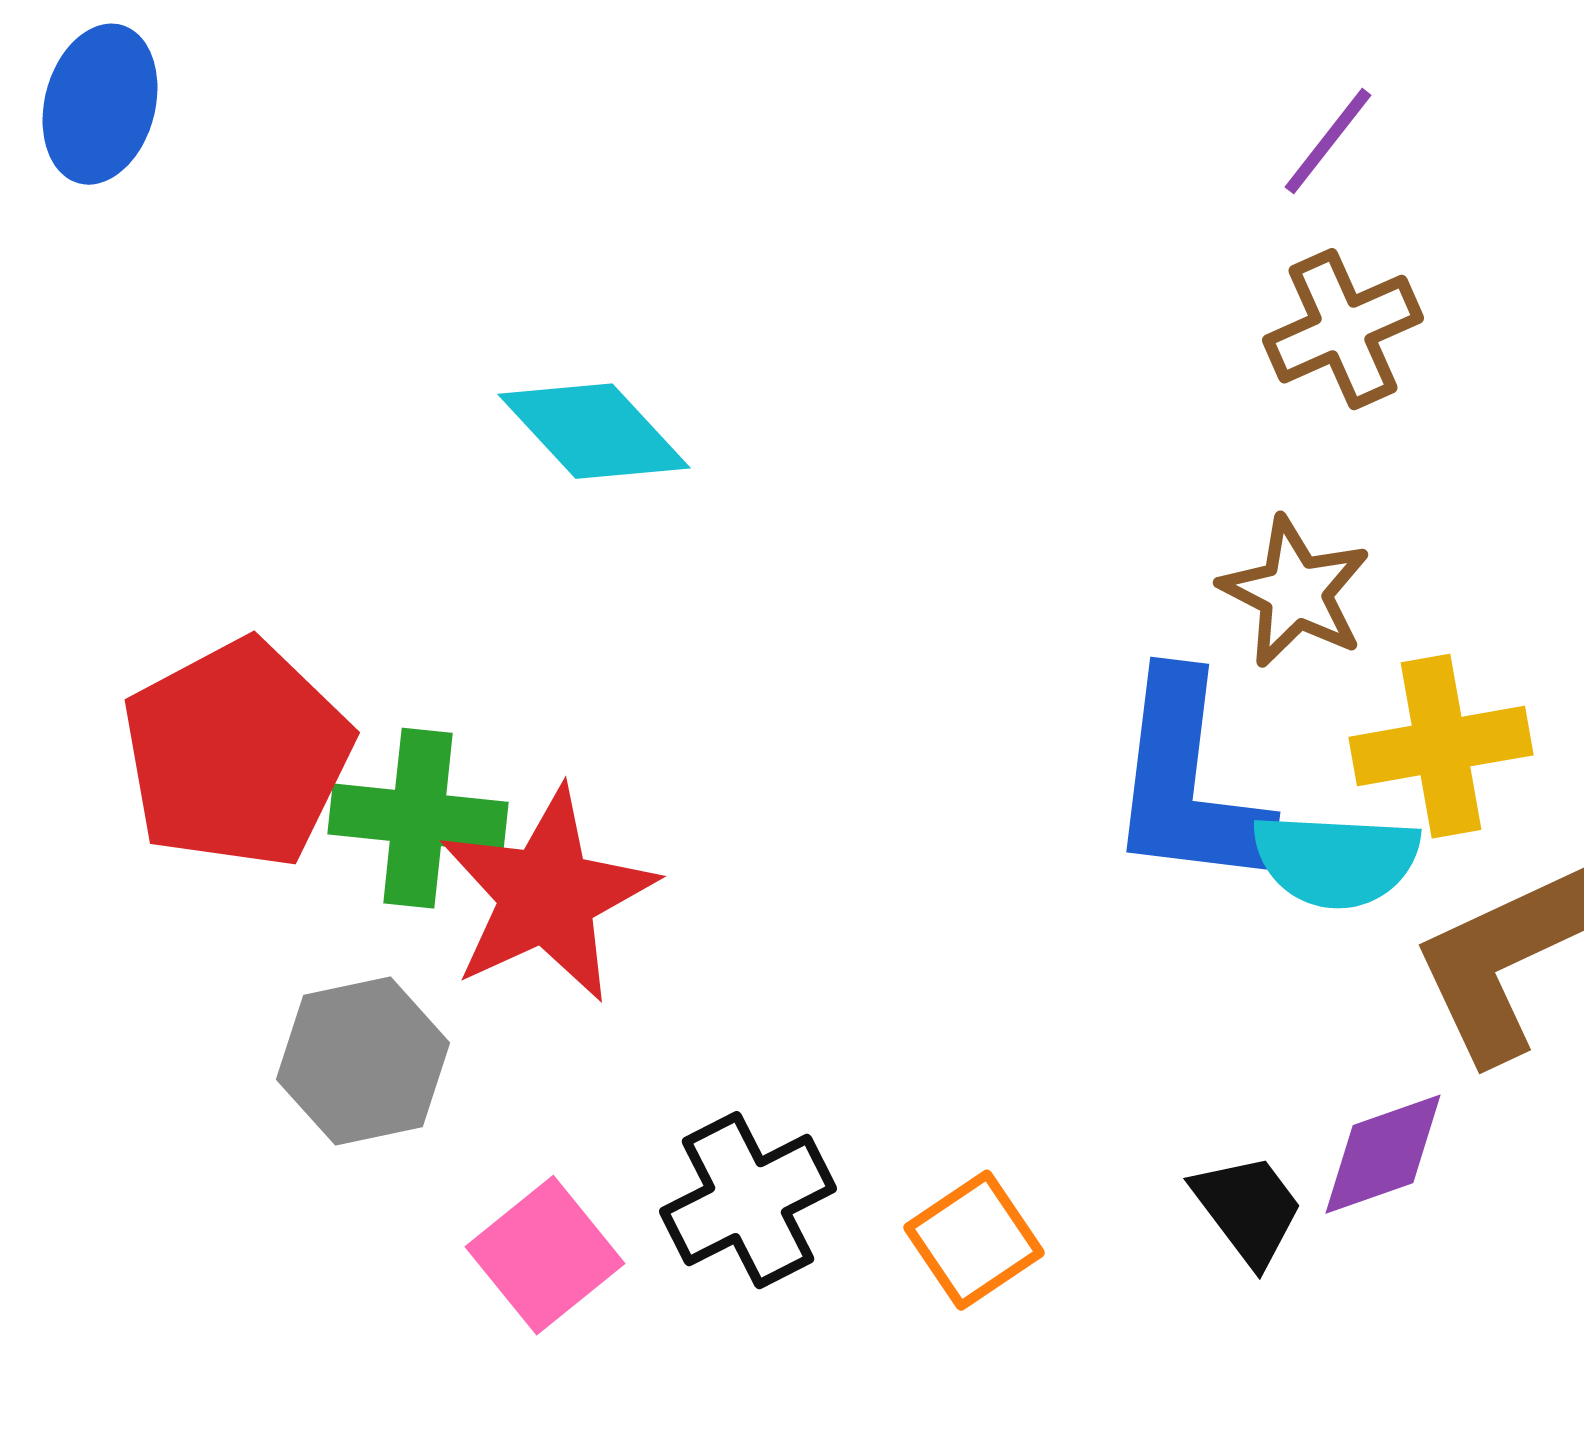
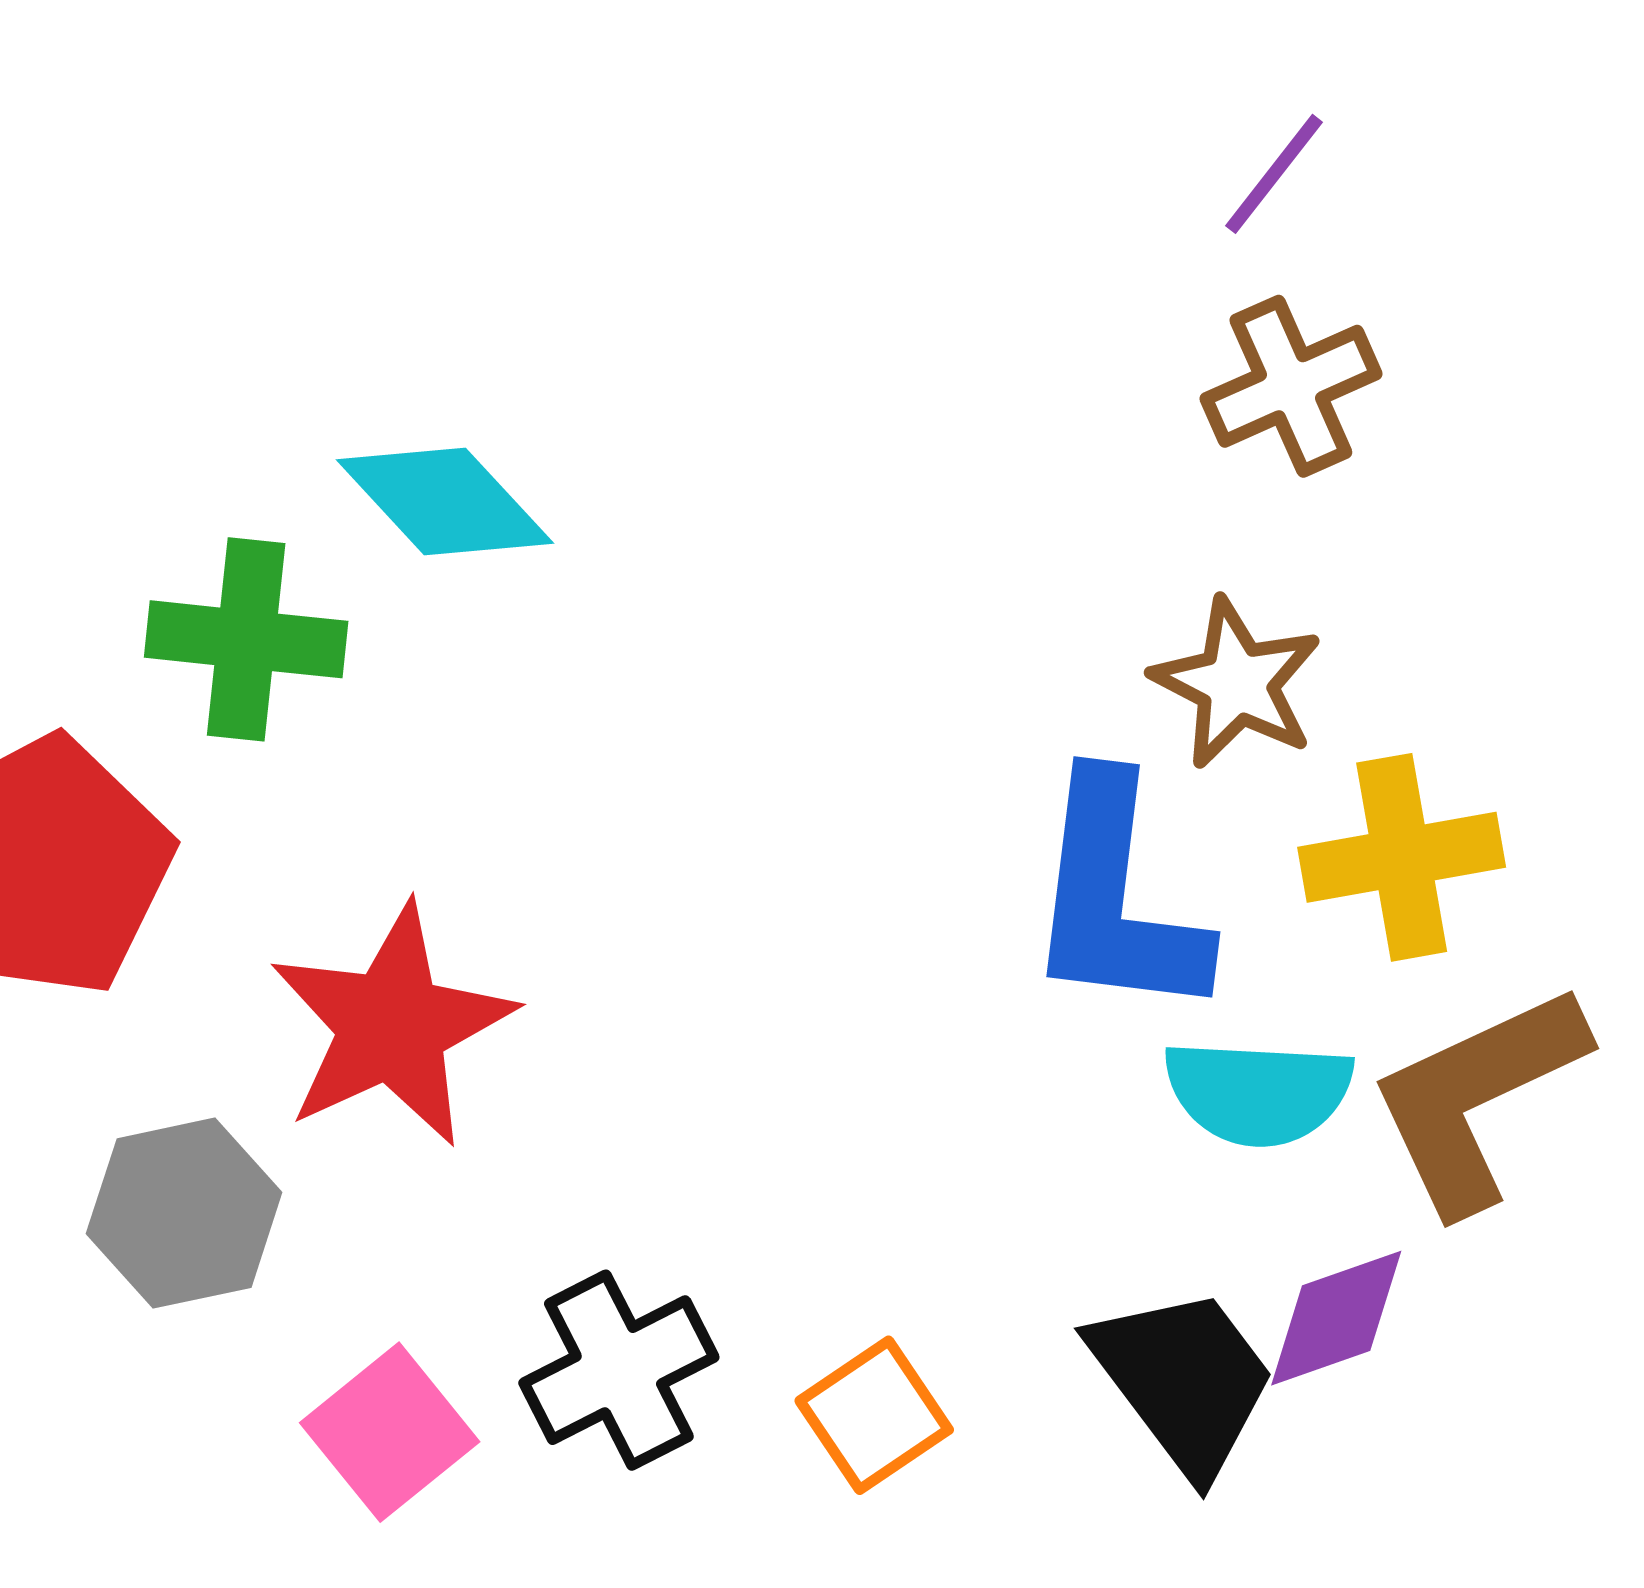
green cross: (418, 818) -> (246, 639), moved
cyan semicircle: (1336, 860) -> (1258, 1092), moved
black trapezoid: (1248, 1209) -> (1184, 1380), size x1.5

